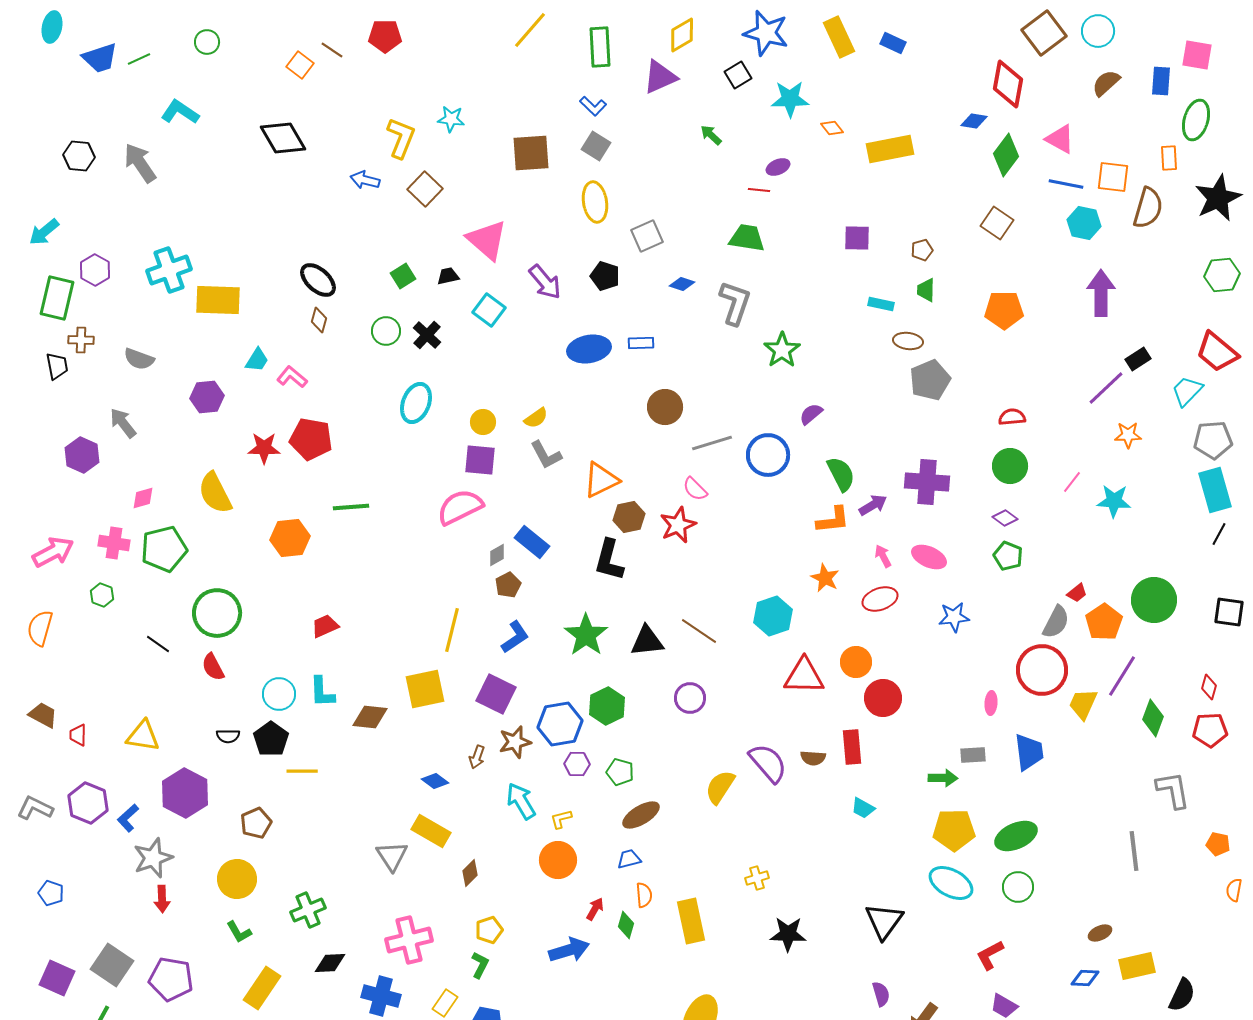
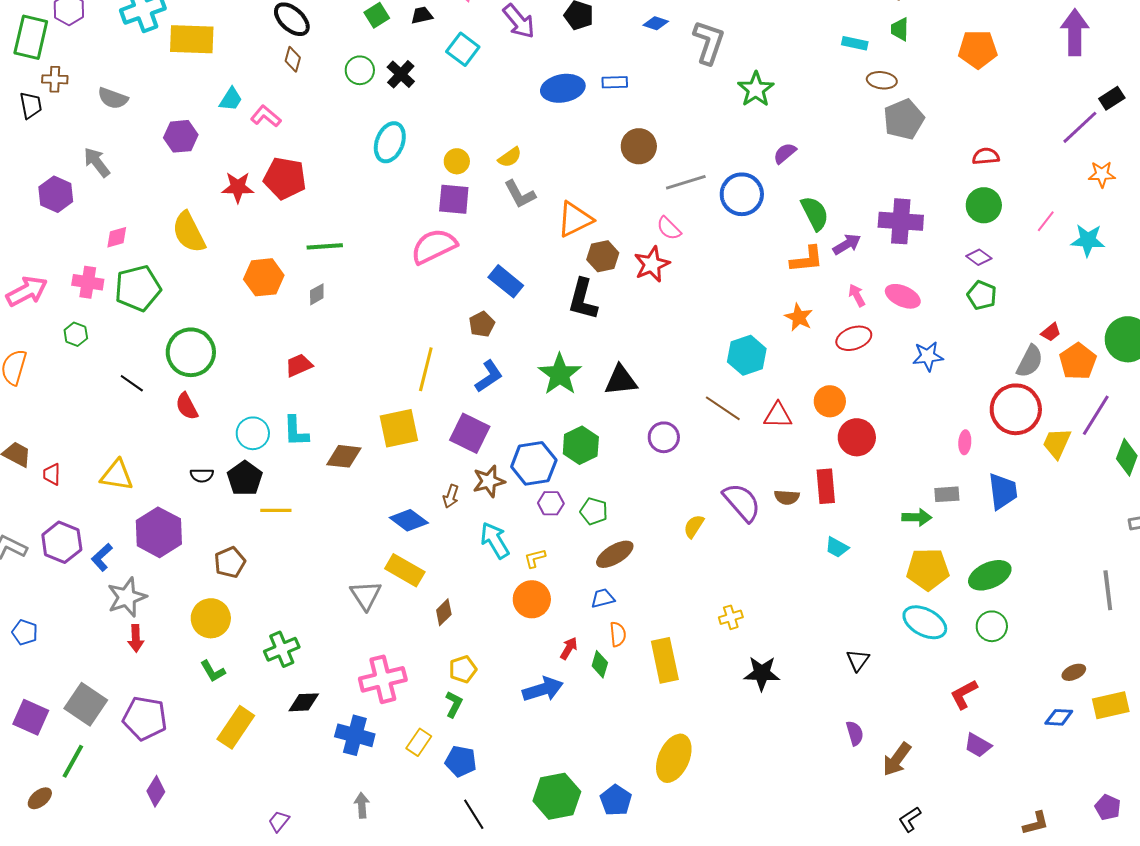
gray diamond: (497, 555) -> (317, 294), moved
brown line: (699, 631) -> (723, 408), moved
red triangle: (804, 676) -> (778, 415), size x0.7
blue diamond: (435, 781) -> (409, 520), size x1.4
yellow semicircle: (720, 787) -> (694, 526), size x0.7
black triangle: (884, 921) -> (858, 660), size x0.6

